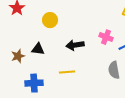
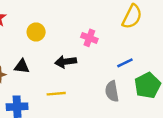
pink cross: (106, 37) -> (89, 38), moved

